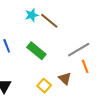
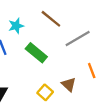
cyan star: (32, 15) -> (16, 26), moved
gray line: (79, 50) -> (78, 38), moved

